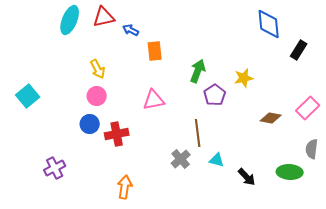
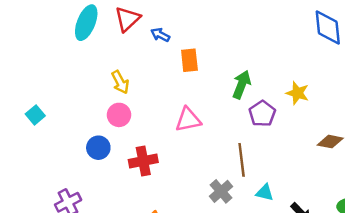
red triangle: (104, 17) -> (127, 19), turned -30
yellow star: (244, 78) -> (297, 93), turned 30
cyan square: (28, 96) -> (35, 115), size x0.7
blue circle: (90, 124) -> (98, 148), moved

